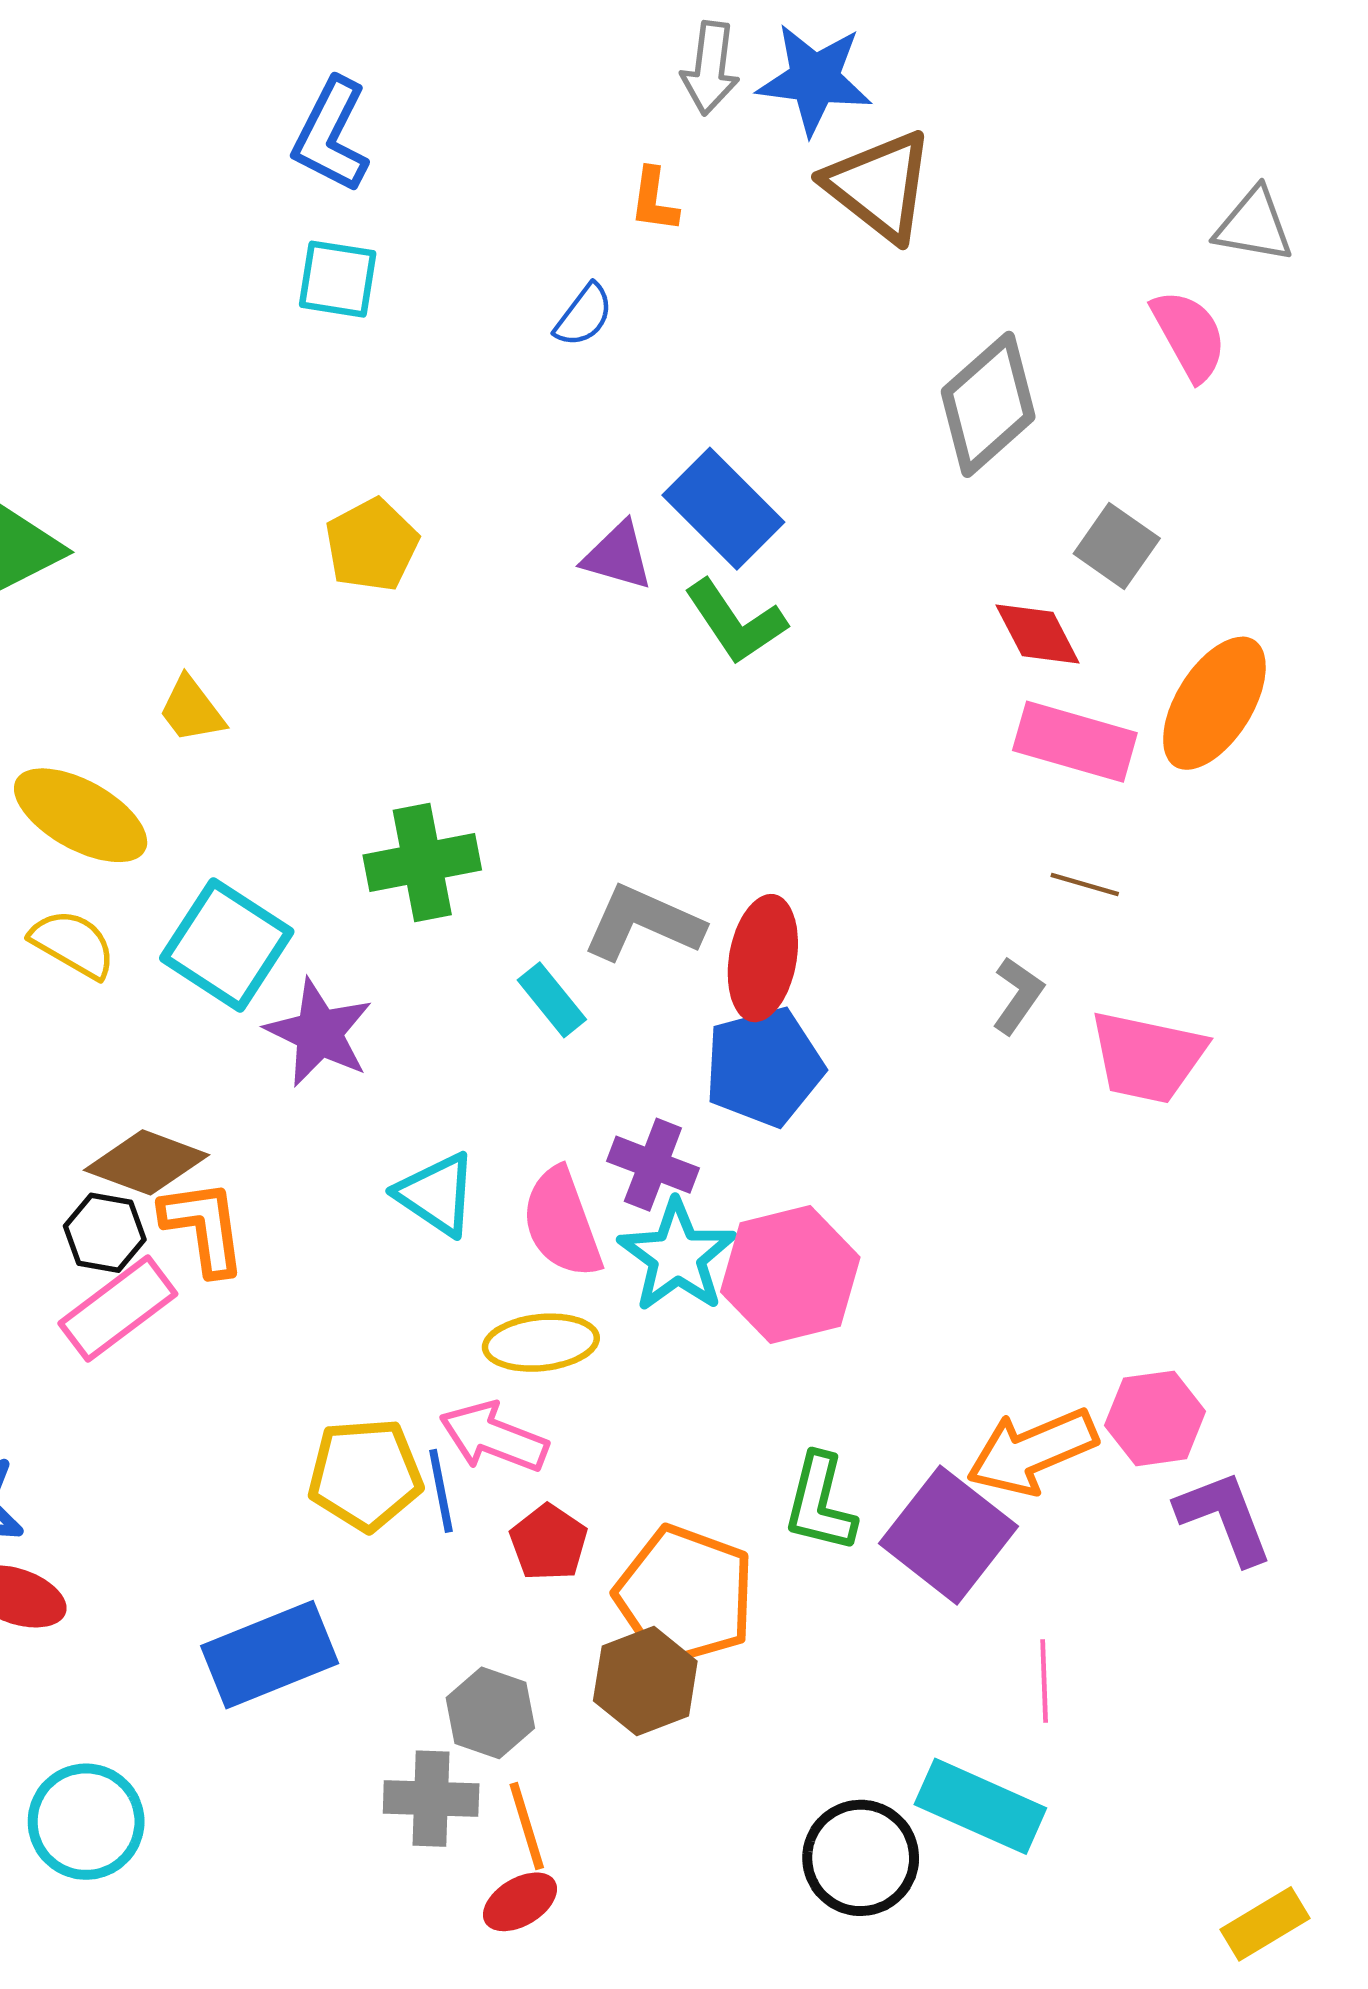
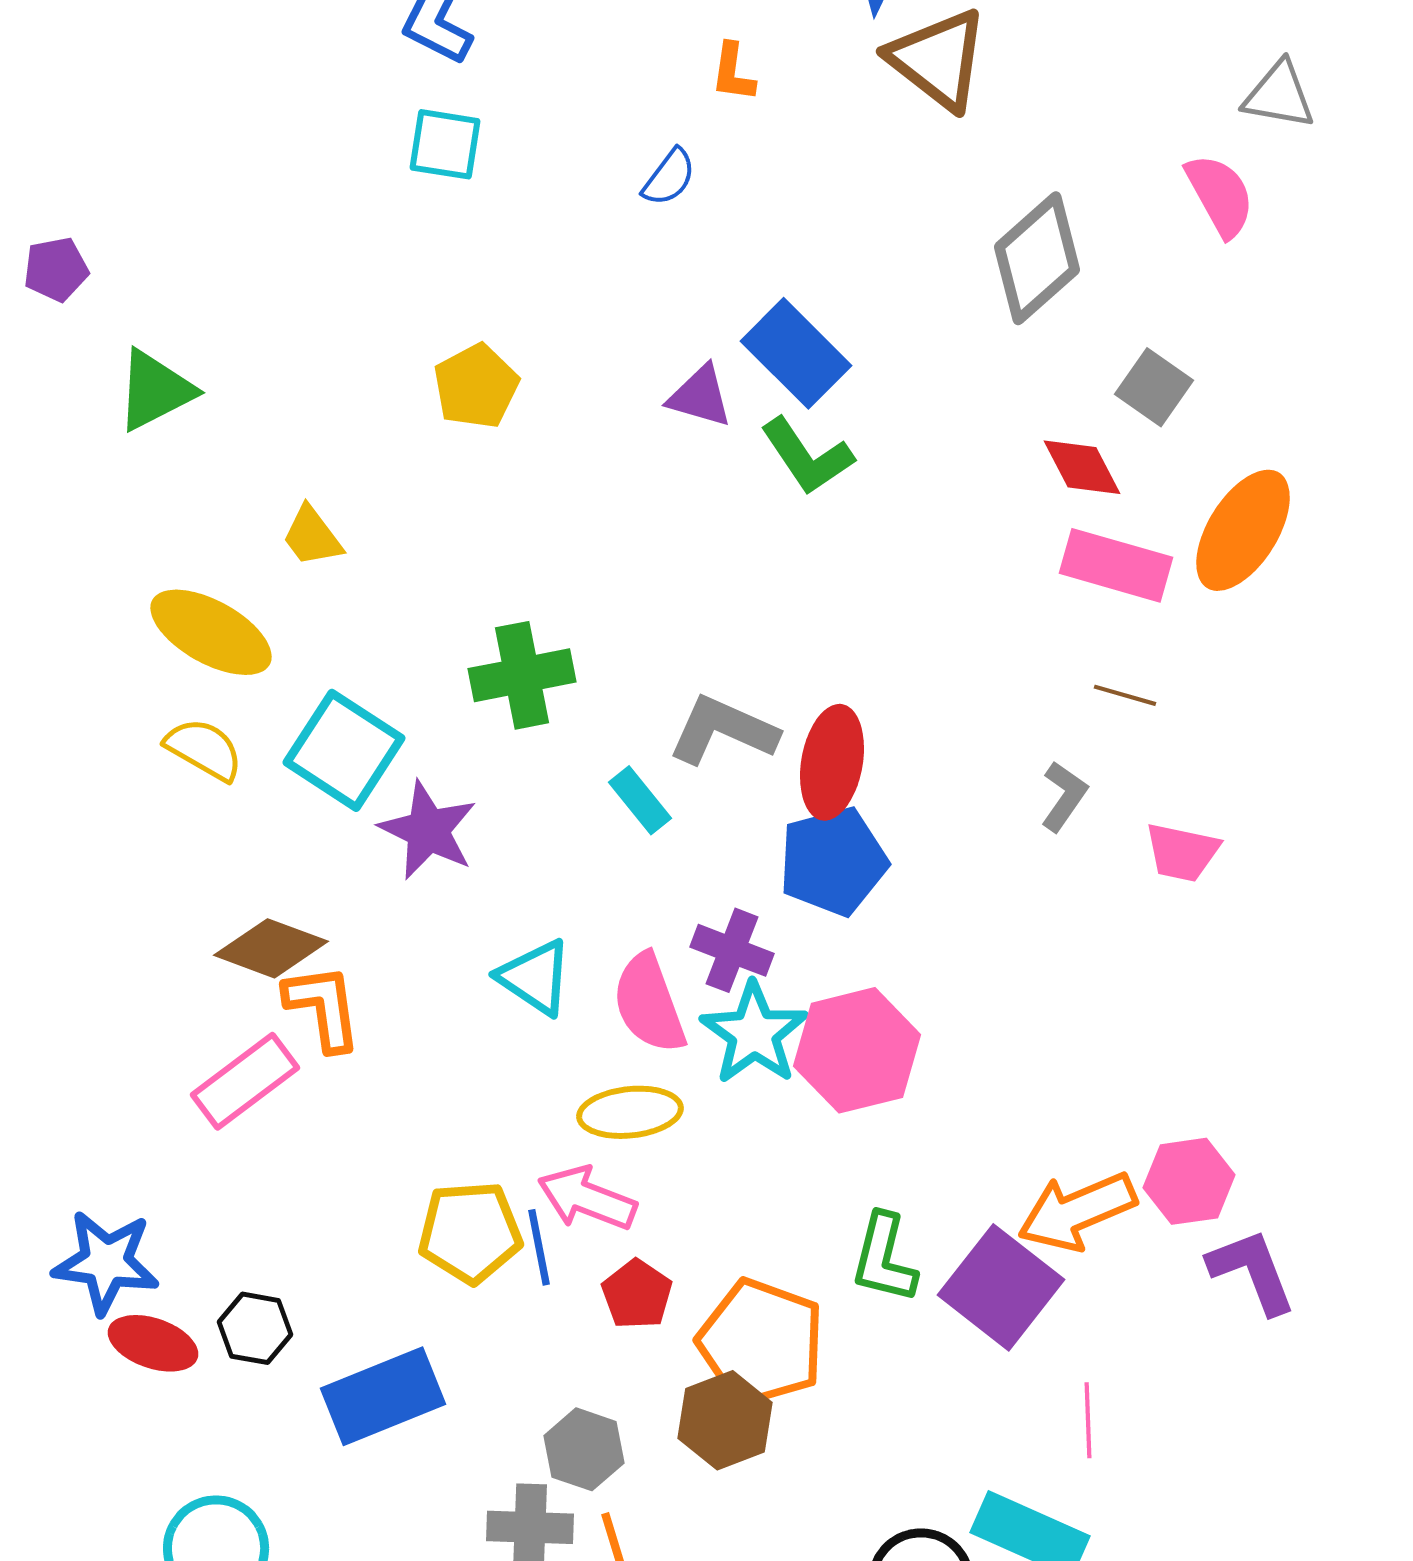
pink trapezoid: (1147, 1057) -> (1182, 852), size x0.7
black hexagon: (105, 1233) -> (255, 1328), moved

